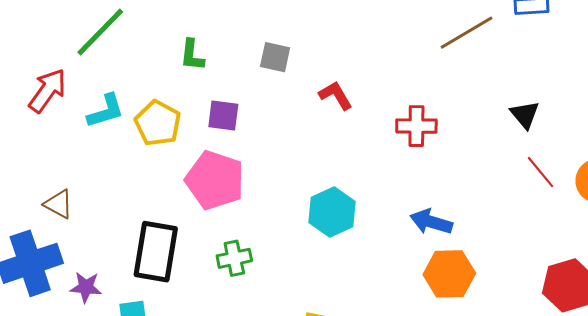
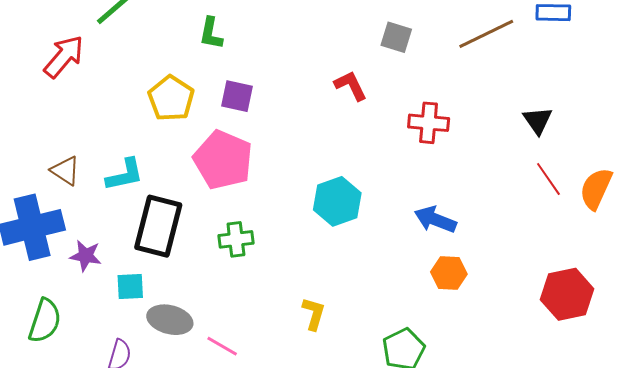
gray square: (275, 57) -> (396, 37), moved
cyan L-shape: (106, 111) -> (125, 175), moved
orange hexagon: (449, 274) -> (449, 273), size x0.7

